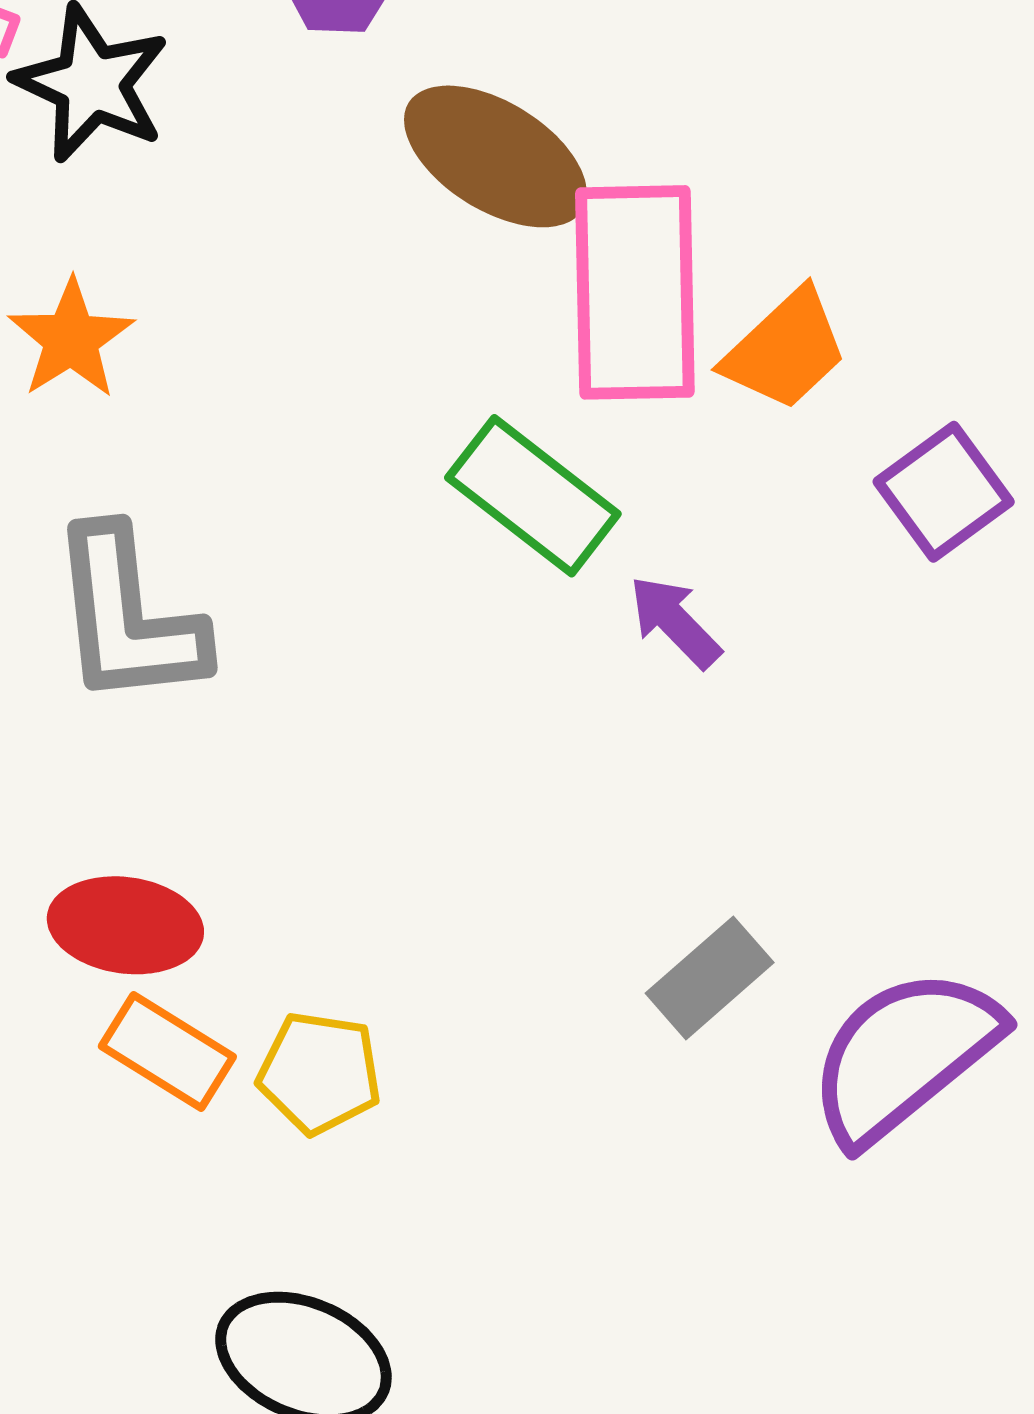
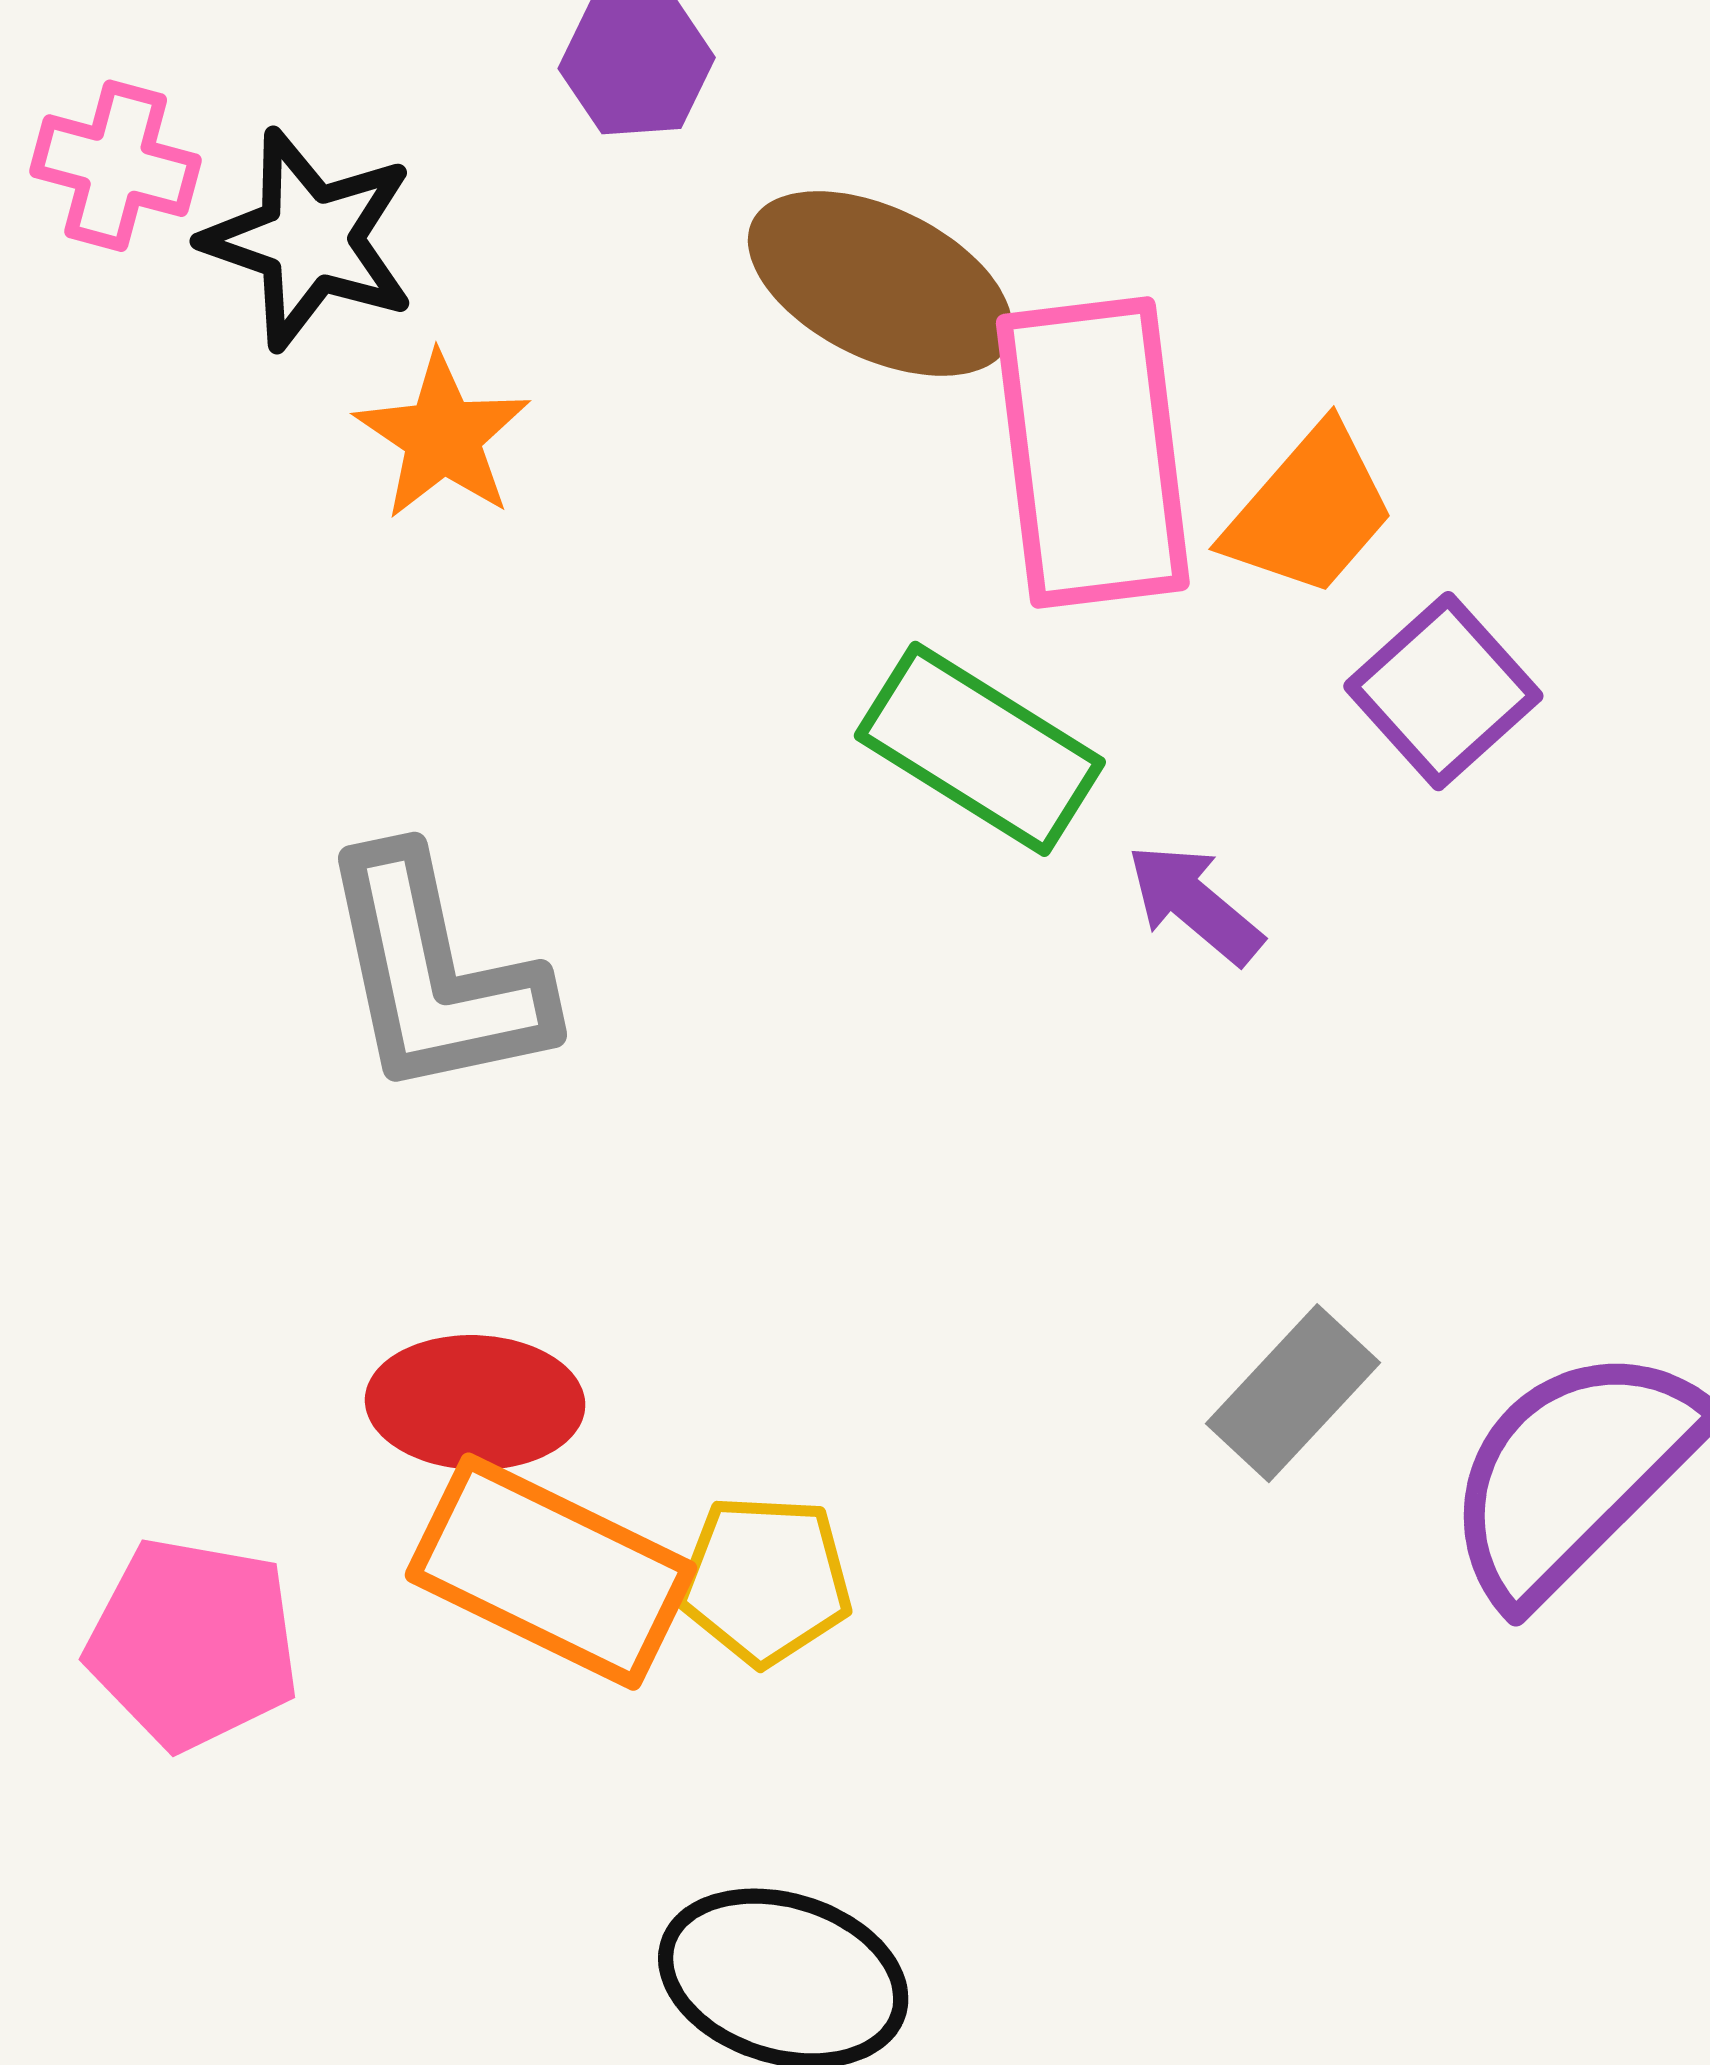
orange star: (71, 339) -> (443, 436), moved
purple square: (944, 492) -> (1443, 691), moved
orange rectangle: (167, 1051) -> (551, 1572), size x1.5

